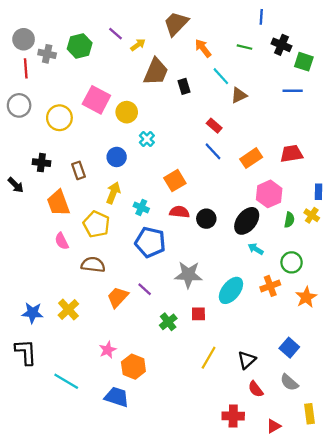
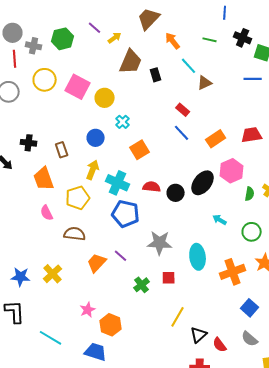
yellow circle: (59, 118) -> (45, 80), moved
orange square: (175, 181) -> (140, 150), moved
cyan cross: (141, 207) -> (118, 183), size x1.6
black ellipse: (247, 221) -> (203, 183), moved
yellow pentagon: (96, 224) -> (78, 198), turned 30
orange cross: (270, 286) -> (233, 272), moved, size x1.4
cyan ellipse: (231, 290) -> (198, 257), turned -45
black triangle: (247, 360) -> (199, 335), moved

